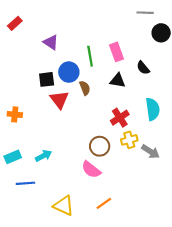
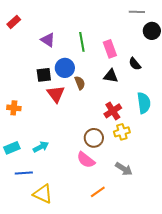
green line: (90, 56) -> (82, 42), moved
gray arrow: (150, 152) -> (124, 169), moved
yellow triangle: (64, 206) -> (43, 194), moved

